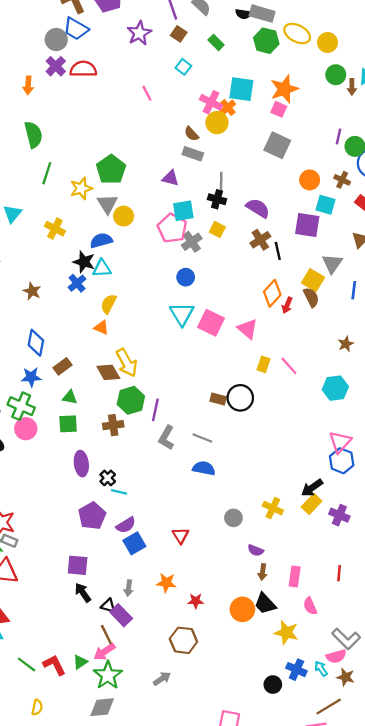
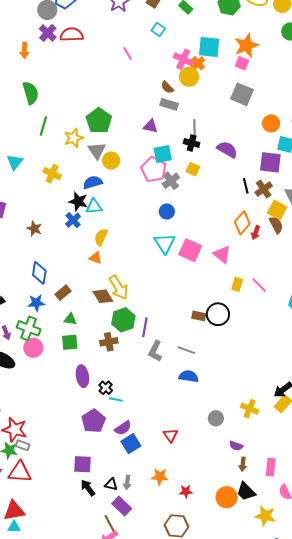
brown cross: (260, 240) -> (264, 189), moved
black triangle: (108, 606) -> (111, 484), moved

